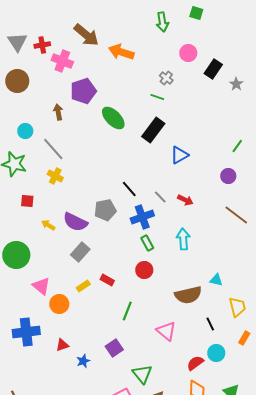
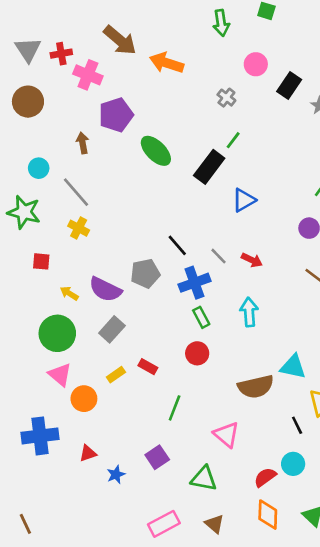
green line: (157, 97) -> (233, 140), moved, turned -72
green circle: (16, 255) -> (57, 333), moved
cyan triangle: (216, 280) -> (293, 367), size x1.5
black line: (210, 324) -> (297, 425), moved
green triangle: (142, 374) -> (204, 479), moved, turned -40

